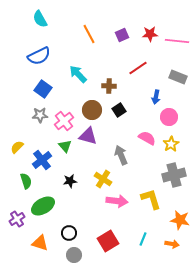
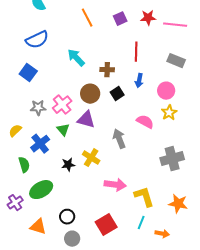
red line: (138, 68) -> (136, 52), turned -54
blue square: (43, 89) -> (28, 73), moved
blue arrow: (156, 97) -> (139, 81), moved
gray star: (40, 115) -> (38, 108), moved
pink circle: (169, 117) -> (166, 91), moved
yellow star: (171, 144) -> (169, 113), moved
yellow cross: (103, 179) -> (91, 158), moved
yellow L-shape: (151, 199) -> (144, 197), moved
orange arrow: (172, 244) -> (162, 234), moved

